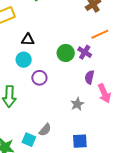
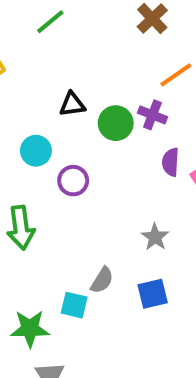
black triangle: (28, 40) -> (72, 104), moved
gray star: (77, 104) -> (155, 237), moved
blue square: (80, 141) -> (153, 294), moved

